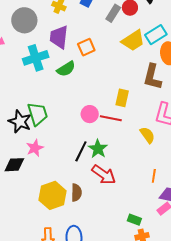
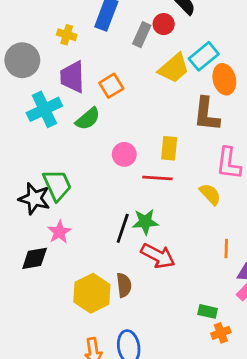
pink circle: (90, 114) -> (124, 154), moved
green star: (98, 149) -> (145, 222), turned -30

